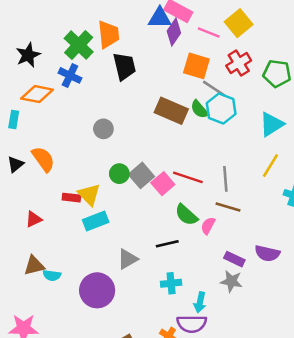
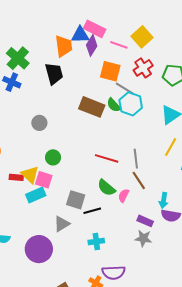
orange trapezoid: (108, 34) -> (64, 46), moved
gray square: (141, 175) -> (76, 200), moved, turned -30
pink square: (163, 184) -> (44, 180), moved, turned -30
brown line: (228, 207) -> (139, 180), turned 42
cyan arrow: (200, 302) -> (164, 200), moved

